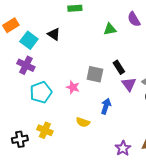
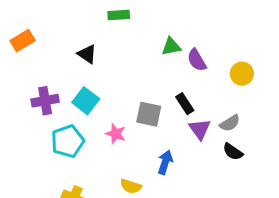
purple semicircle: (134, 19) -> (197, 60), moved
cyan square: (29, 40) -> (86, 101), moved
purple cross: (26, 65) -> (45, 101), turned -36

